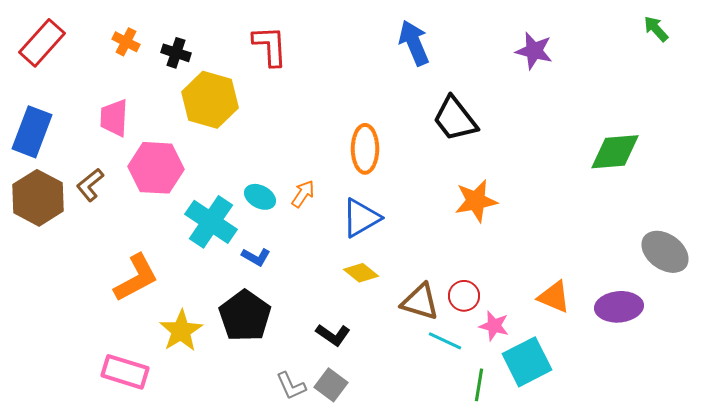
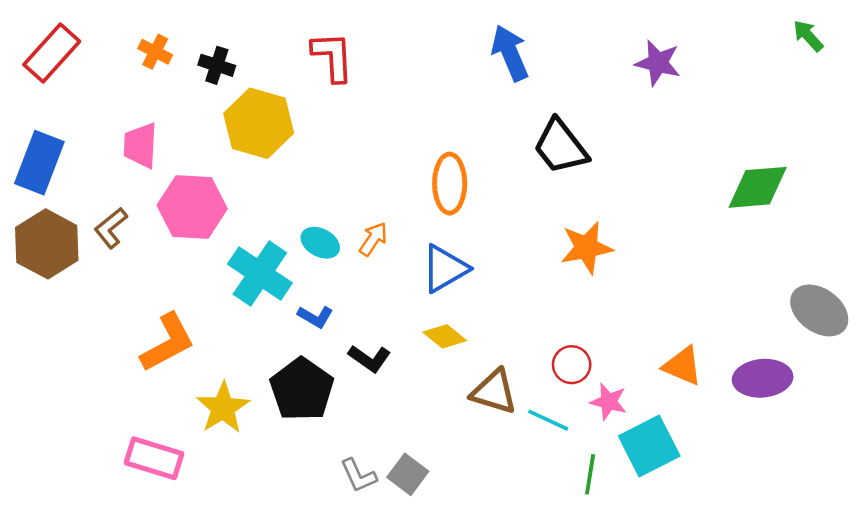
brown triangle: (420, 302) -> (494, 392), moved
black L-shape: (333, 335) -> (370, 359), moved

